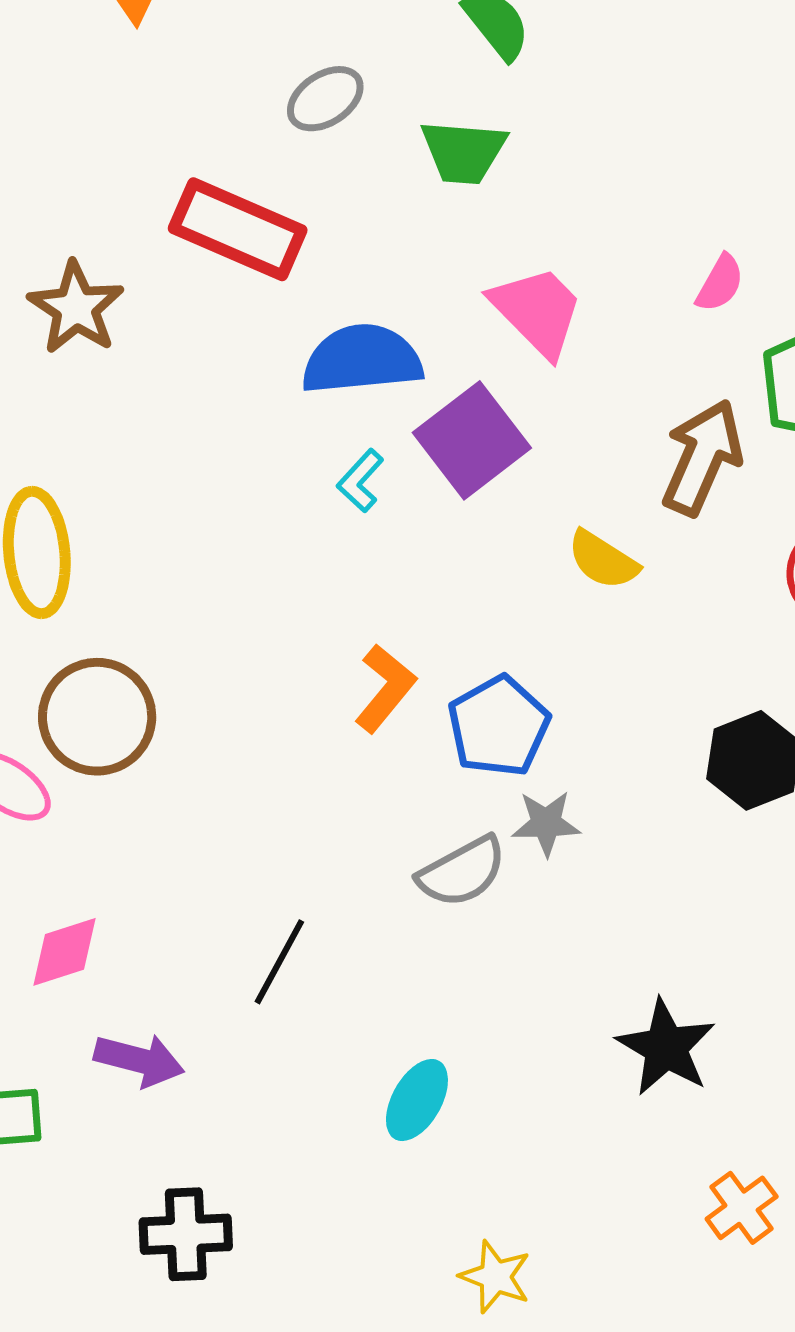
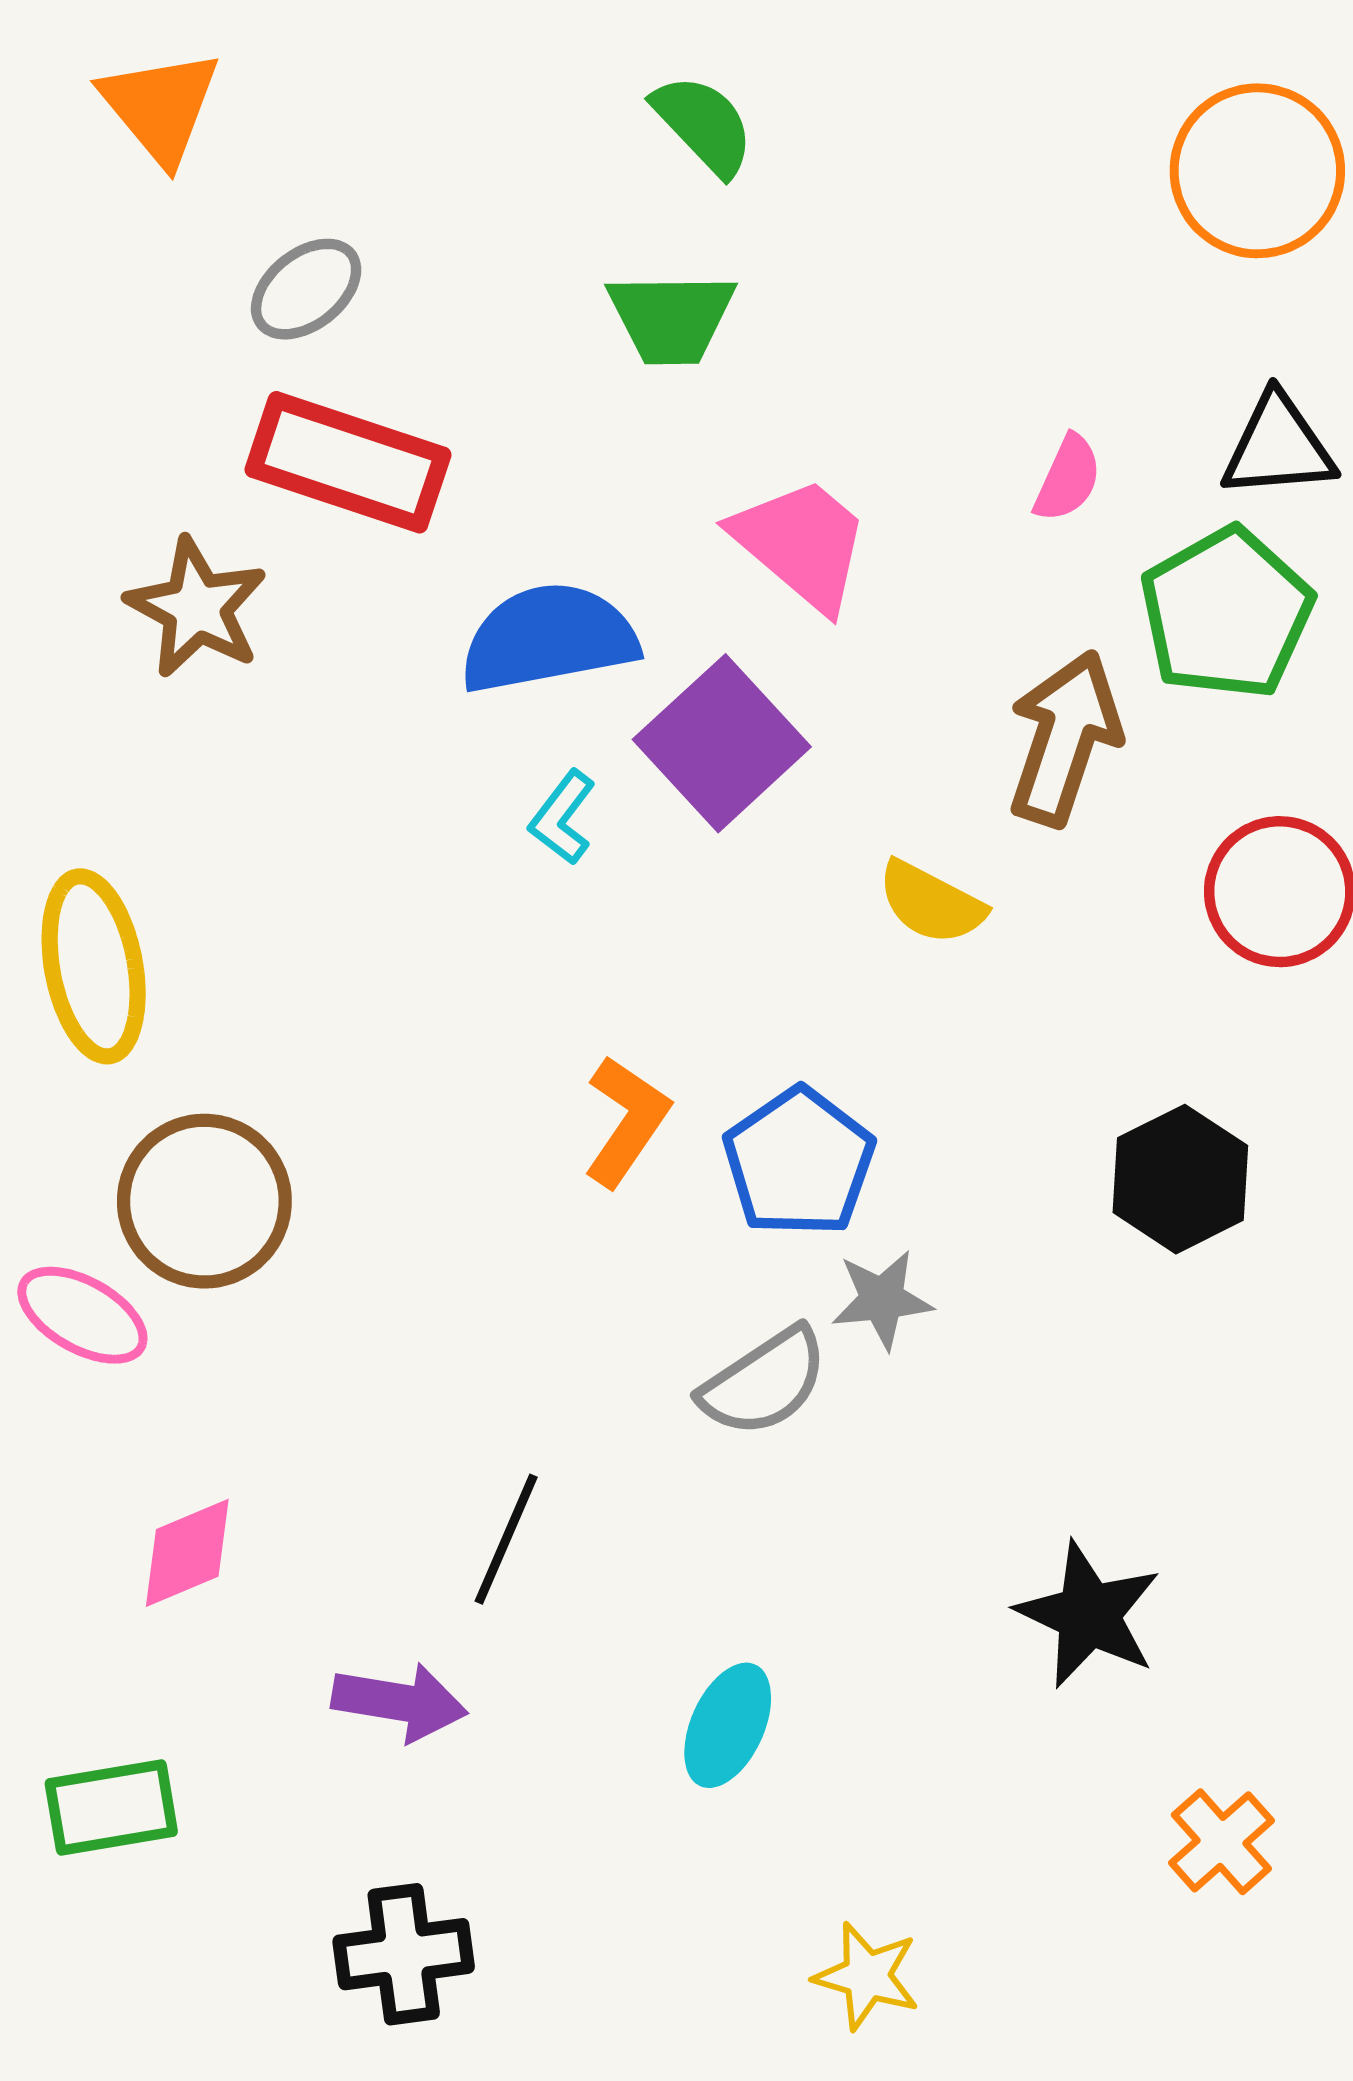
gray ellipse: (325, 99) -> (306, 289), moved
brown star: (76, 308) -> (197, 608), moved
purple arrow: (139, 1060) -> (400, 1702), moved

